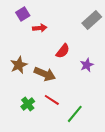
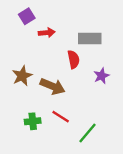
gray rectangle: (92, 20) -> (90, 38), moved, turned 42
red semicircle: (63, 51) -> (73, 59), turned -49
green cross: (28, 104) -> (33, 121), turned 32

